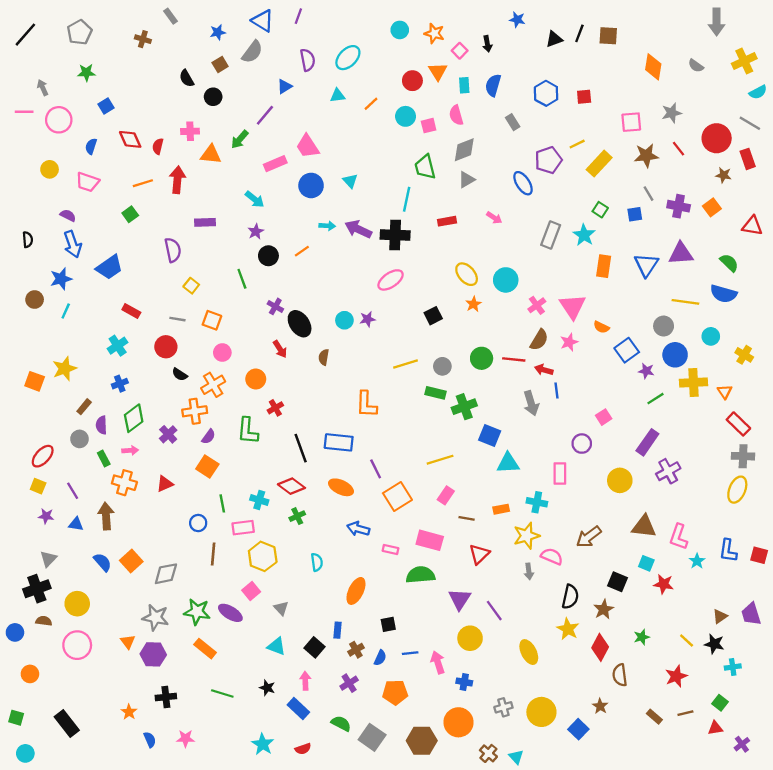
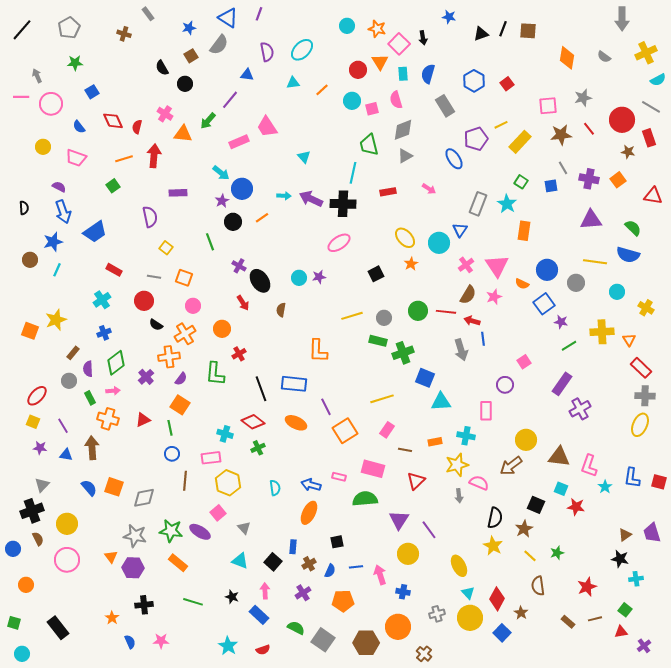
pink square: (460, 51) -> (399, 44), size x1.5
blue triangle: (285, 86) -> (247, 75), turned 40
red square: (584, 97) -> (507, 84), turned -32
gray rectangle: (513, 122) -> (445, 106), size x1.5
pink cross: (190, 131) -> (165, 114), turned 35
blue semicircle: (91, 146) -> (79, 127), turned -56
blue circle: (311, 185) -> (242, 189), moved
blue triangle: (646, 265) -> (460, 230), moved, size x0.7
blue circle: (675, 355) -> (547, 270), moved
yellow circle: (620, 480) -> (526, 440), moved
green line: (222, 503) -> (170, 428), moved
blue arrow: (358, 529) -> (311, 485), moved
orange square: (131, 561) -> (114, 487), turned -30
brown semicircle: (44, 621) -> (38, 539), turned 56
yellow line: (687, 641) -> (530, 556), moved
red diamond: (600, 647) -> (497, 599), moved
cyan triangle: (516, 757) -> (468, 593), moved

